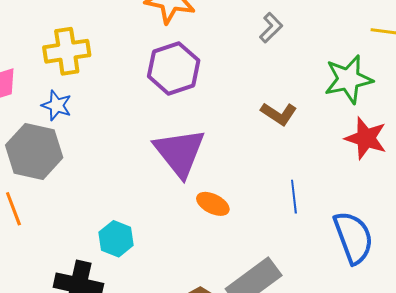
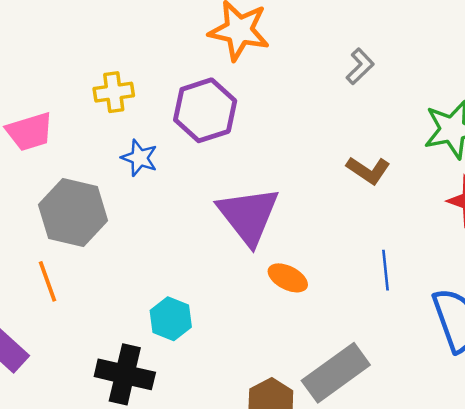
yellow cross: (67, 51) -> (114, 92), size x0.7
purple hexagon: (174, 68) -> (205, 110), moved
blue star: (57, 105) -> (139, 158), moved

